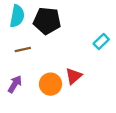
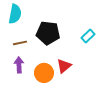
black pentagon: (47, 21) -> (48, 33), moved
purple arrow: (15, 84) -> (19, 65), moved, turned -35

